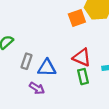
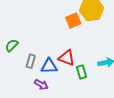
red triangle: (82, 57) -> (67, 58), moved

